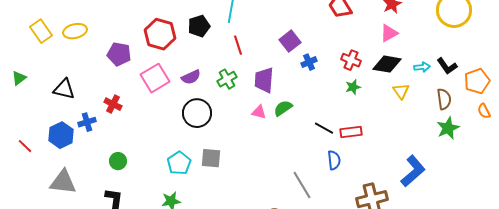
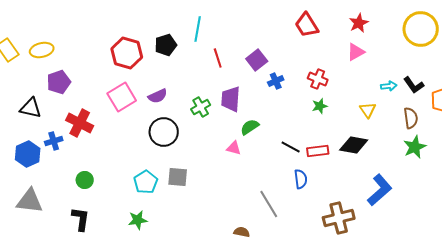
red line: (238, 45) -> (218, 58), moved
purple pentagon: (119, 54) -> (59, 82), moved, turned -30
black diamond: (387, 64) -> (354, 145), moved
green cross: (227, 79) -> (201, 107), moved
red cross: (113, 104) -> (80, 123), size x1.5
pink triangle: (259, 112) -> (234, 148), moved

